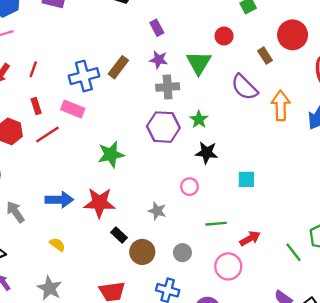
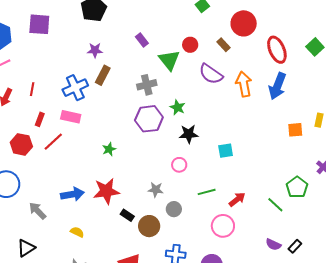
purple rectangle: (157, 28) -> (142, 40), moved
red circle: (224, 36) -> (190, 45), moved
purple star: (159, 60) -> (95, 50), moved
red rectangle: (36, 106) -> (40, 119), turned 48
green star: (111, 155) -> (109, 149), size x0.6
gray circle: (182, 253) -> (174, 209), moved

